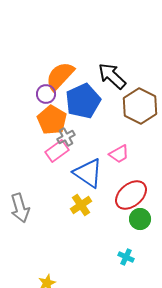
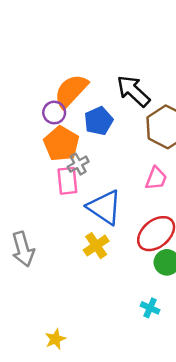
blue pentagon: (83, 101) -> (99, 121), size x0.7
pink rectangle: (57, 151) -> (67, 181), turned -60
pink trapezoid: (119, 154) -> (156, 178), moved, turned -40

